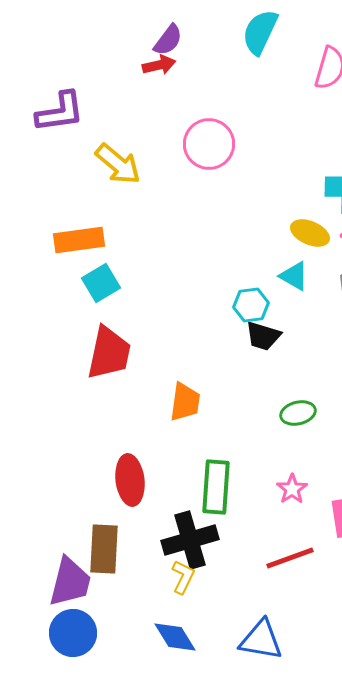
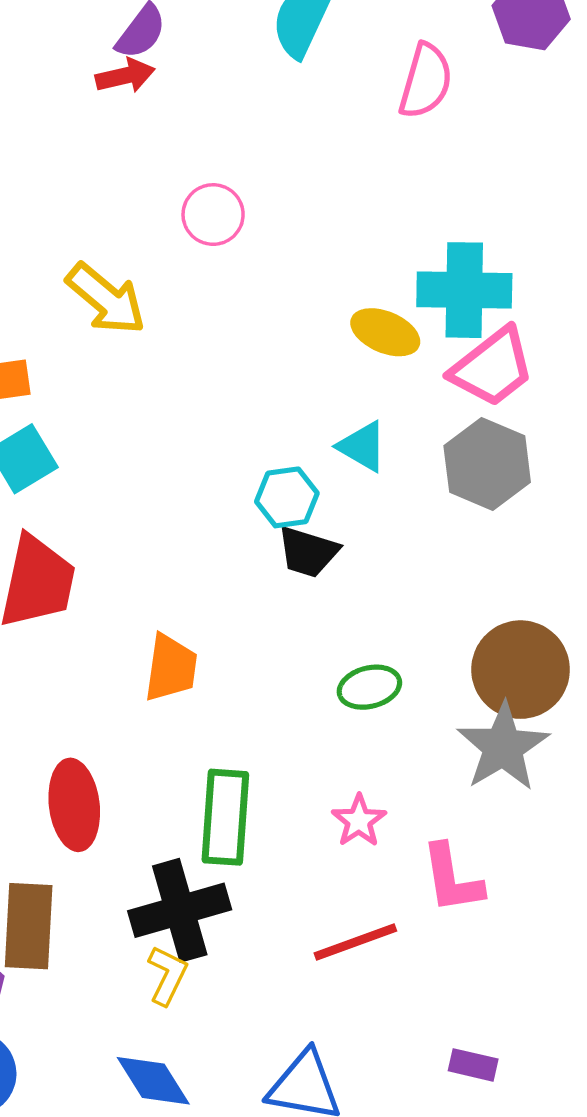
pink circle: (209, 144) -> (213, 215), size x0.7
yellow arrow: (118, 164) -> (106, 299), moved
yellow ellipse: (310, 233) -> (385, 332), moved

